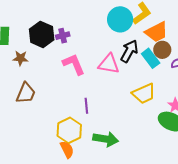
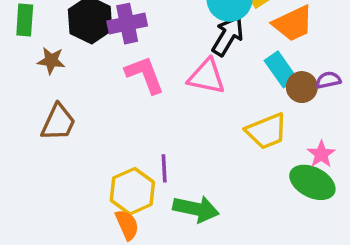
purple cross: (63, 36) -> (127, 24), size x1.5
brown circle: (162, 50) -> (302, 87), moved
black arrow: (129, 51) -> (228, 36), moved
purple line: (86, 106) -> (164, 168), moved

